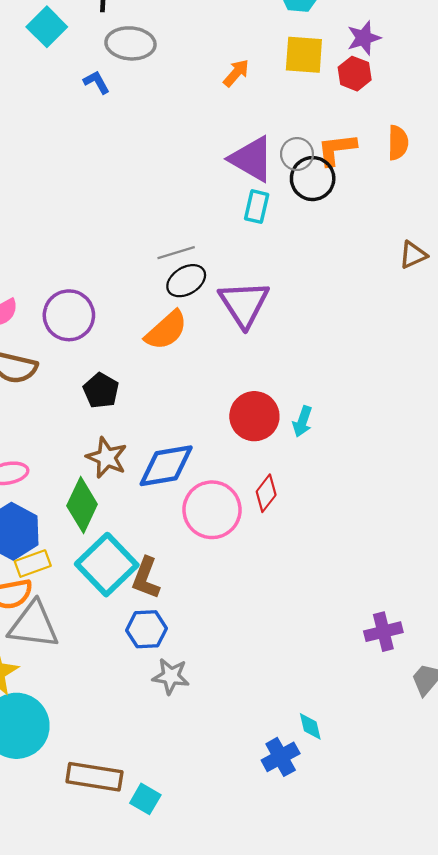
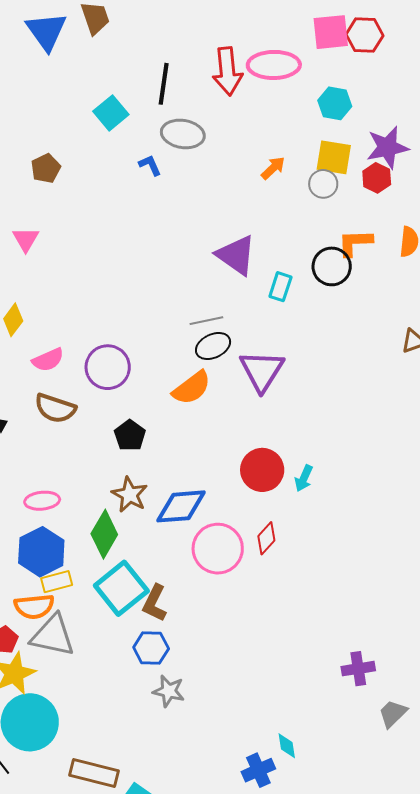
purple star: (364, 38) -> (387, 147), size x1.4
gray circle: (297, 154) -> (323, 184), moved
purple triangle: (252, 159) -> (236, 255), moved

